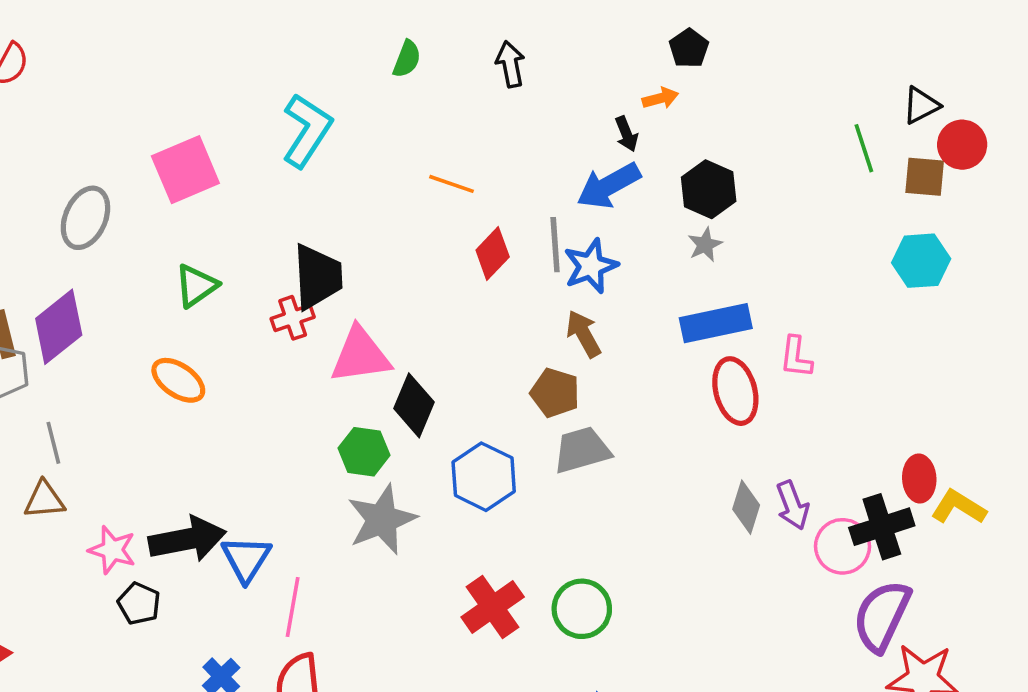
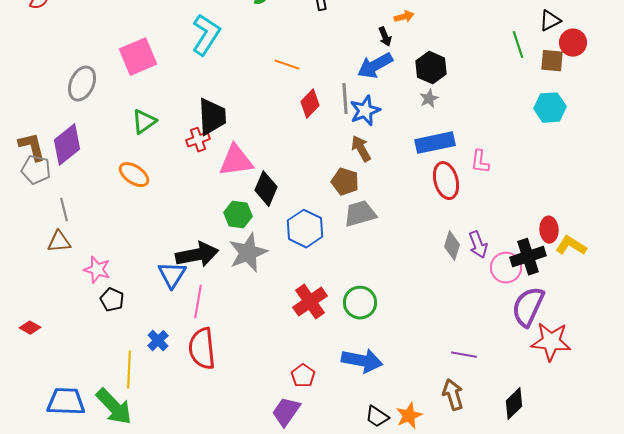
black arrow: (187, 539) -> (197, 255), moved

